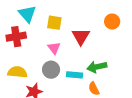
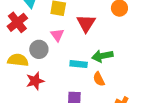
red cross: (16, 37) -> (17, 22), turned -30
gray circle: (51, 70) -> (39, 49), moved

